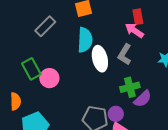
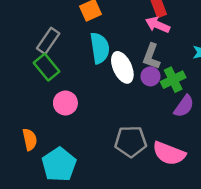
green rectangle: (31, 69) -> (46, 67), moved
green cross: (130, 87) -> (173, 80), moved
purple circle: (116, 114) -> (150, 76), moved

